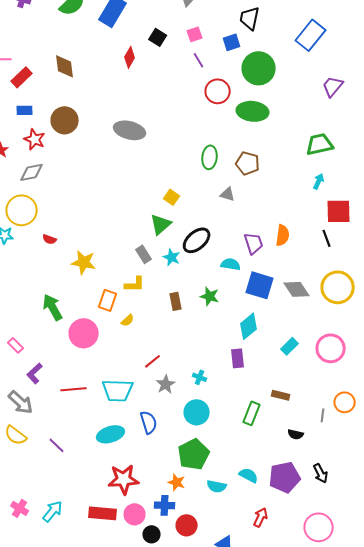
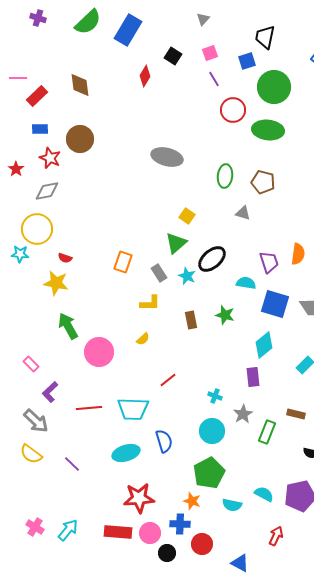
gray ellipse: (130, 130) -> (167, 157), moved
yellow star: (84, 262) -> (56, 283), moved
orange rectangle: (108, 300) -> (123, 262), moved
gray star: (166, 384) -> (243, 414), moved

